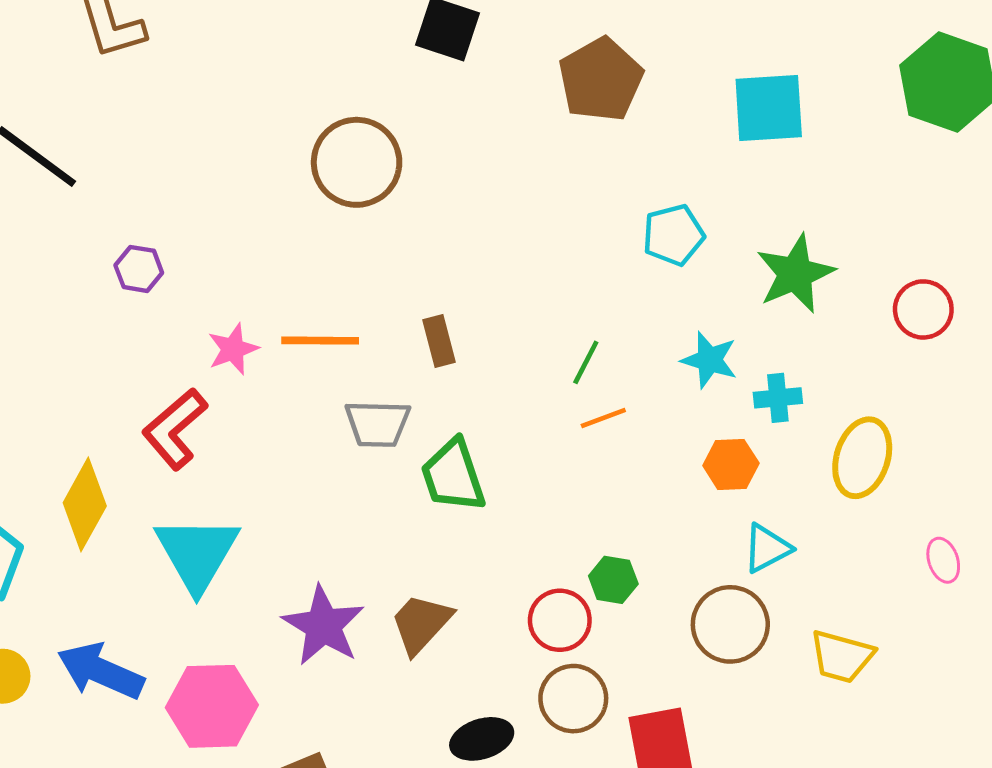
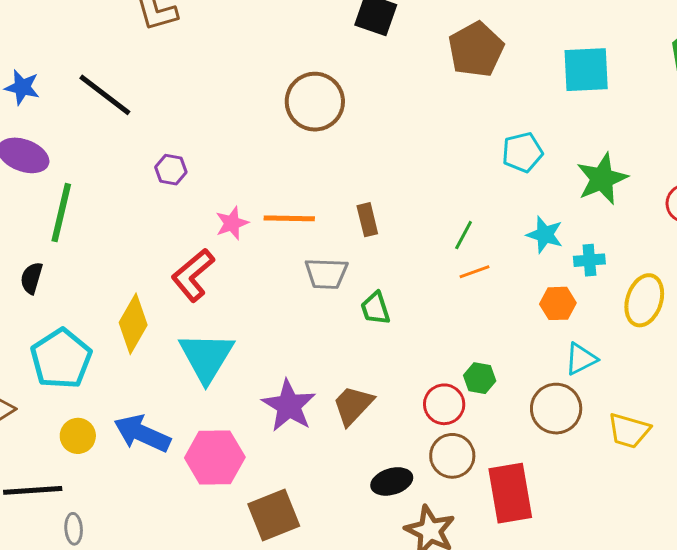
green trapezoid: (453, 476) -> (375, 308), size x0.7

